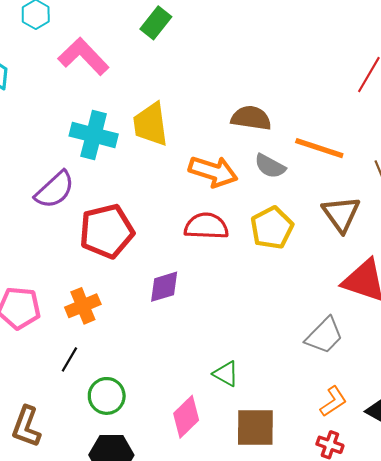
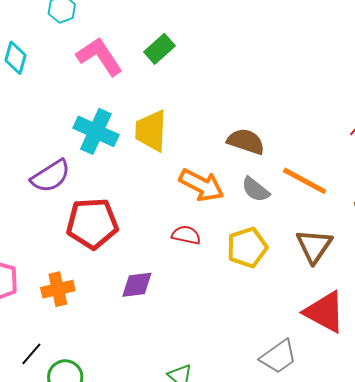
green rectangle: (156, 23) -> (160, 49), moved
red semicircle: (206, 226) -> (186, 235), size x0.7
black line: (69, 359) -> (31, 354), moved

